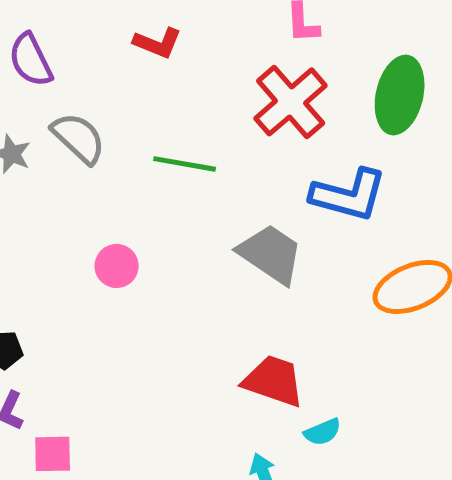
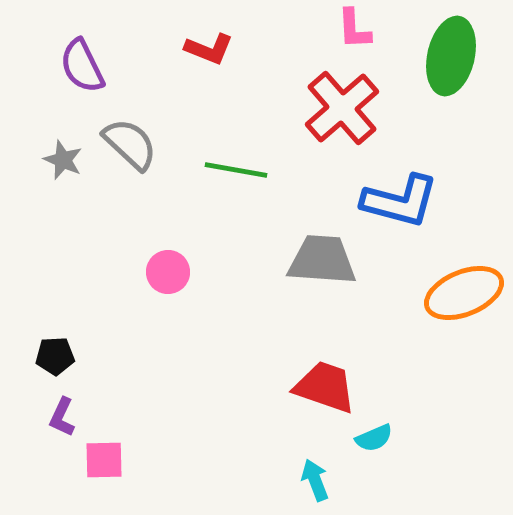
green ellipse: (400, 95) -> (451, 56), moved
gray trapezoid: (271, 254) -> (322, 260), turned -30

